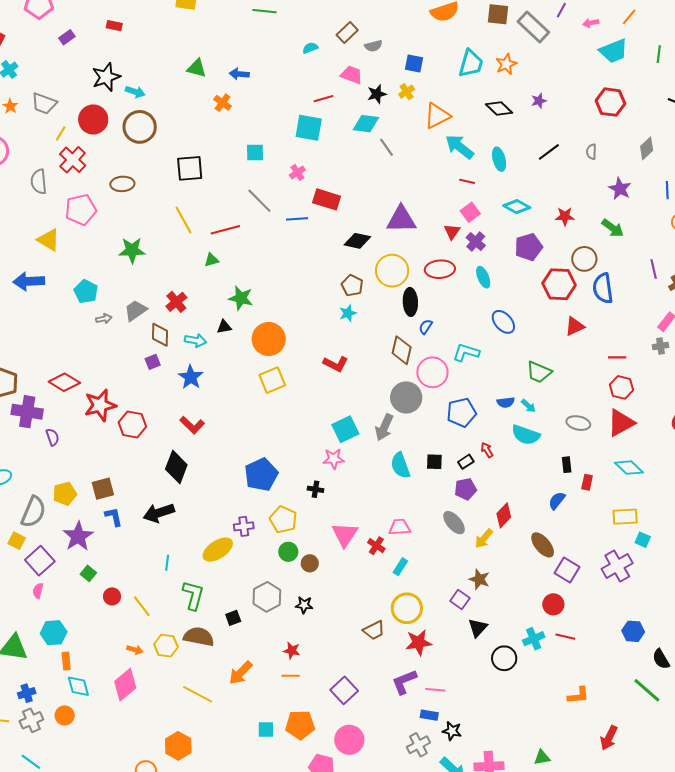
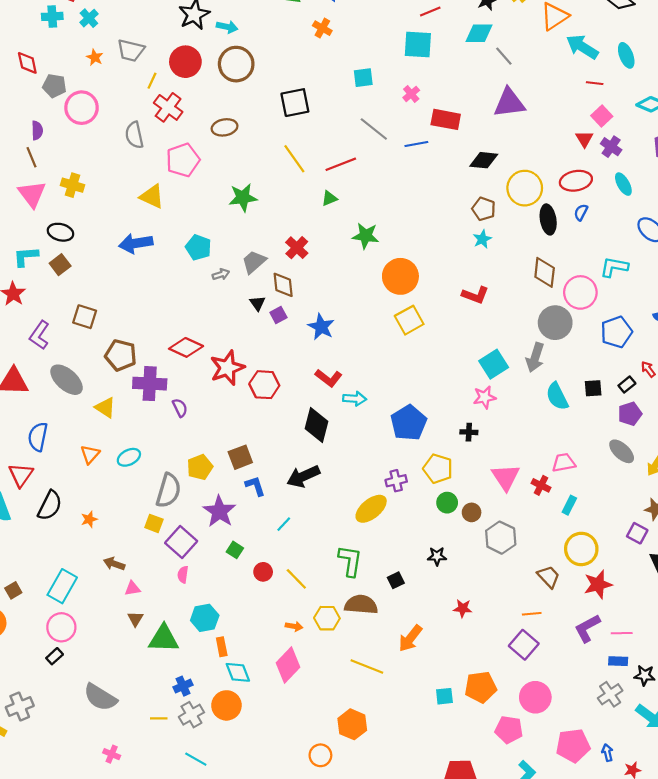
purple triangle: (401, 219) -> (509, 103), moved
black triangle: (224, 327) -> (257, 303), moved, turned -49
blue semicircle: (426, 327) -> (581, 212), moved
cyan arrow: (196, 340) -> (355, 399), moved
cyan line: (167, 563) -> (284, 524), moved, turned 42
gray hexagon: (267, 597) -> (501, 538), moved
black star: (304, 605) -> (437, 556), moved
brown trapezoid: (374, 630) -> (549, 577), turned -100
orange line: (291, 676) -> (532, 614), moved
orange circle: (65, 715) -> (226, 705), size x1.4

